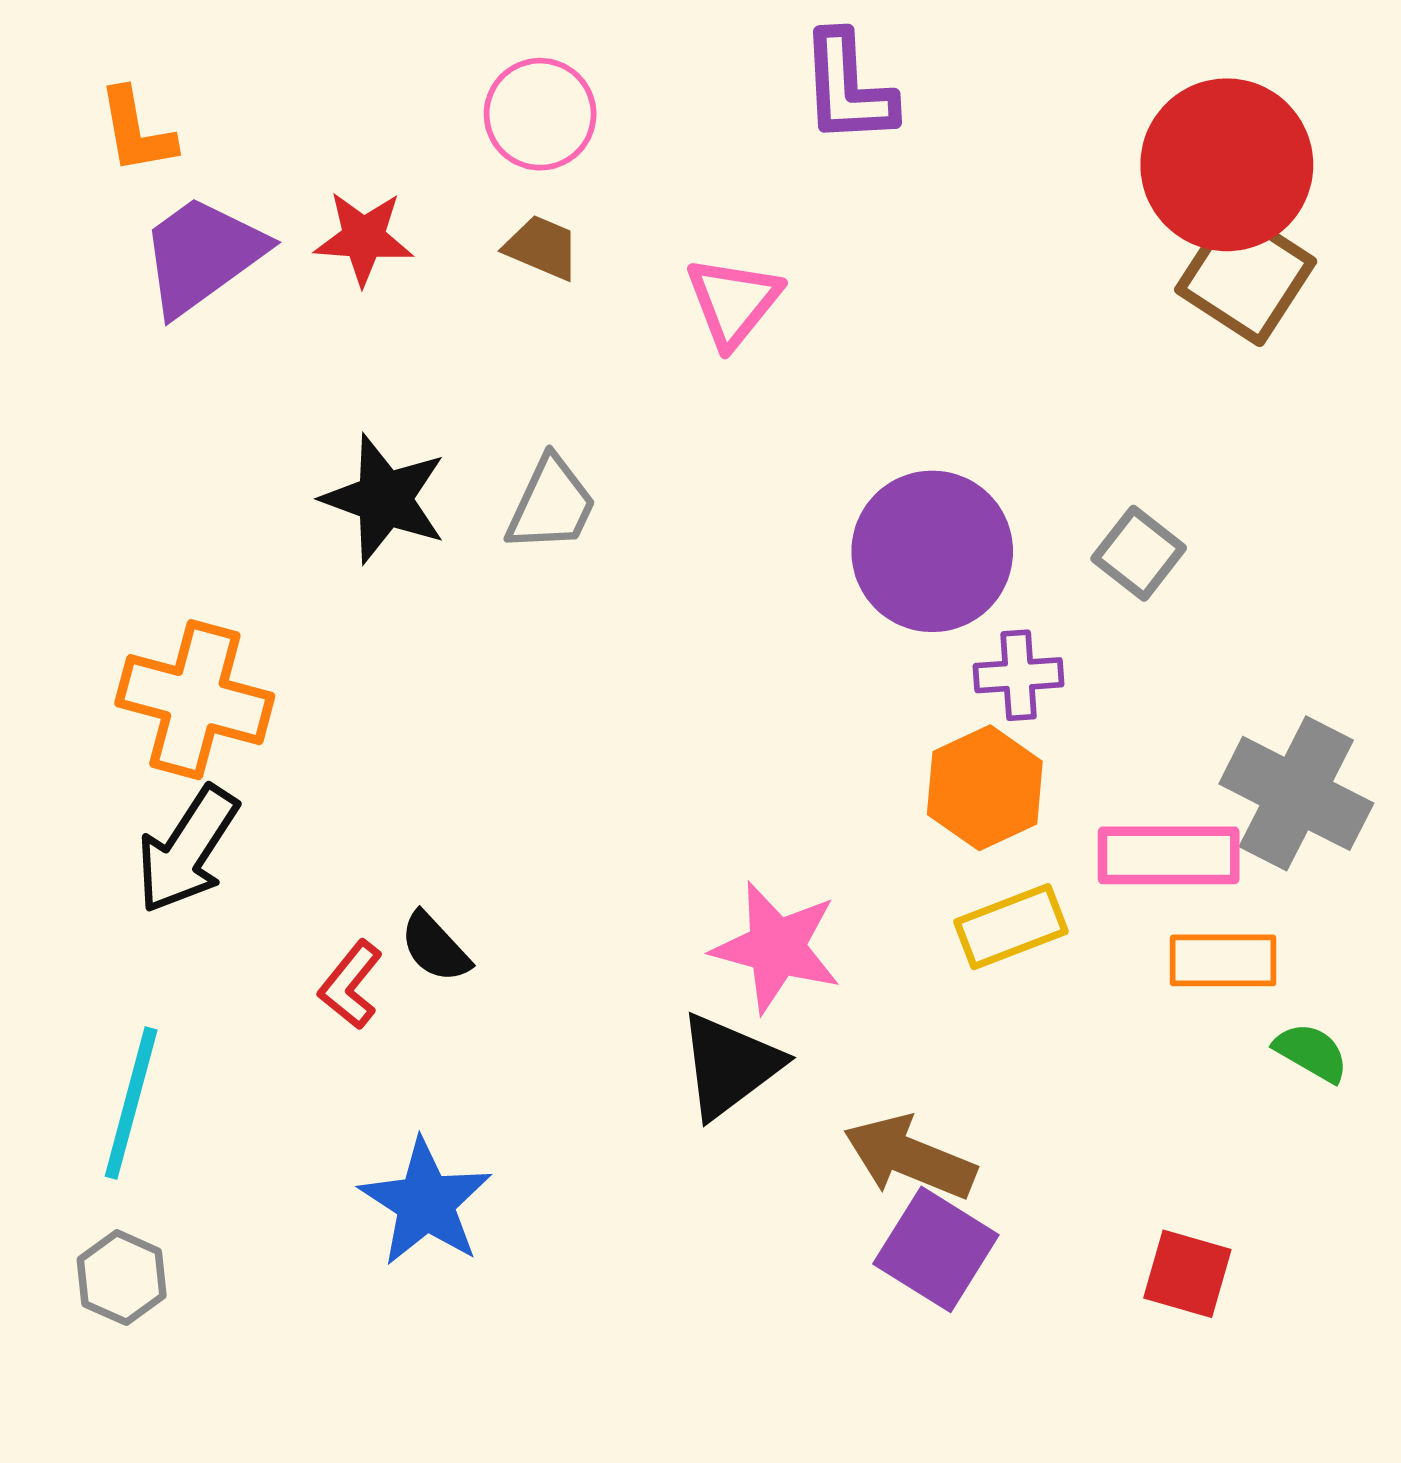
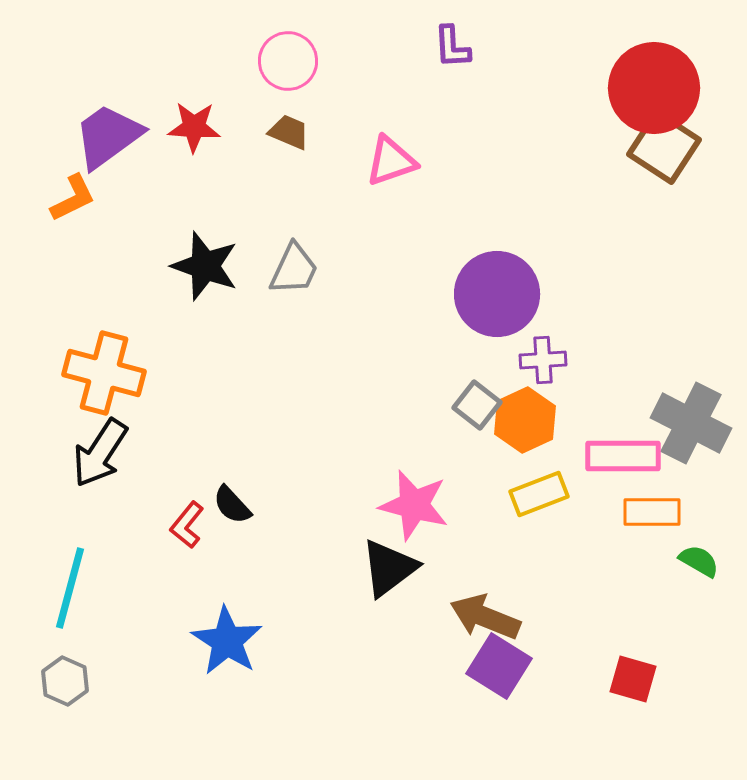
purple L-shape: (848, 88) -> (452, 47), size x0.7
orange L-shape: (137, 131) -> (73, 198), moved, turned -106
pink triangle: (733, 302) -> (391, 161), turned 32
gray square: (1139, 553) -> (477, 405), moved

